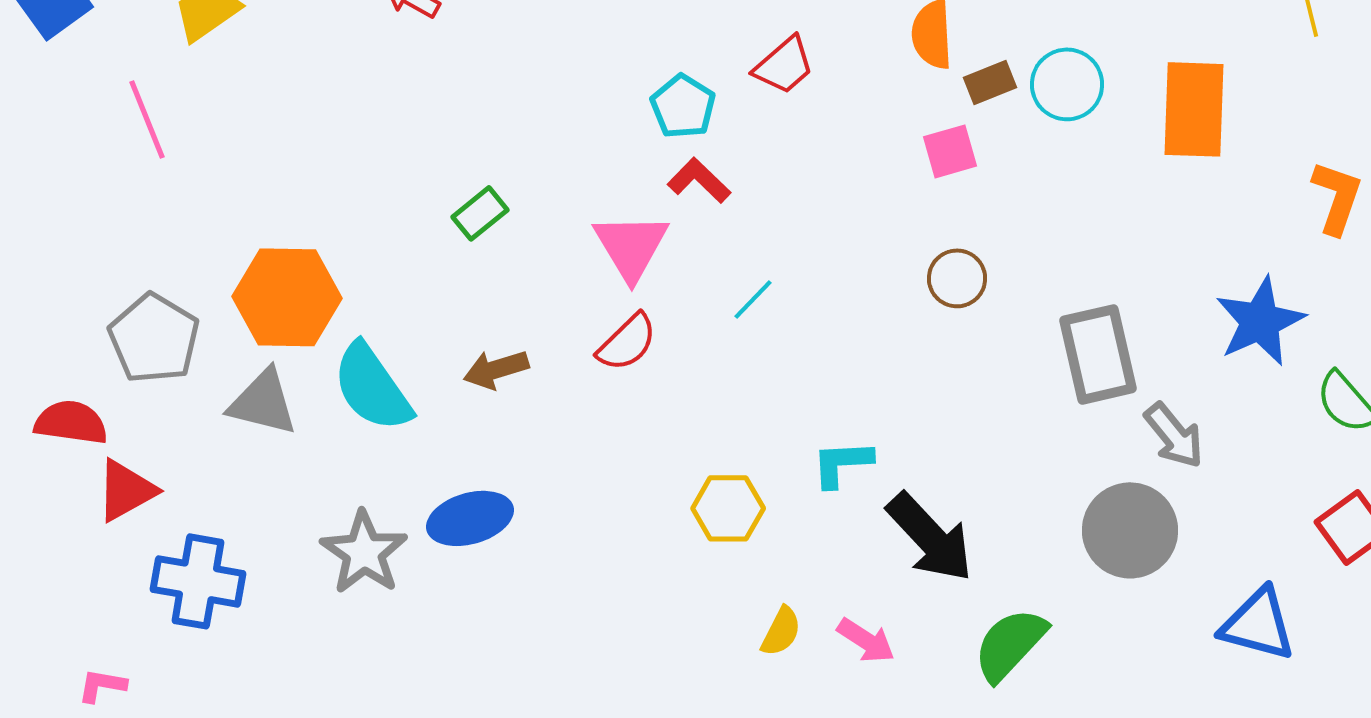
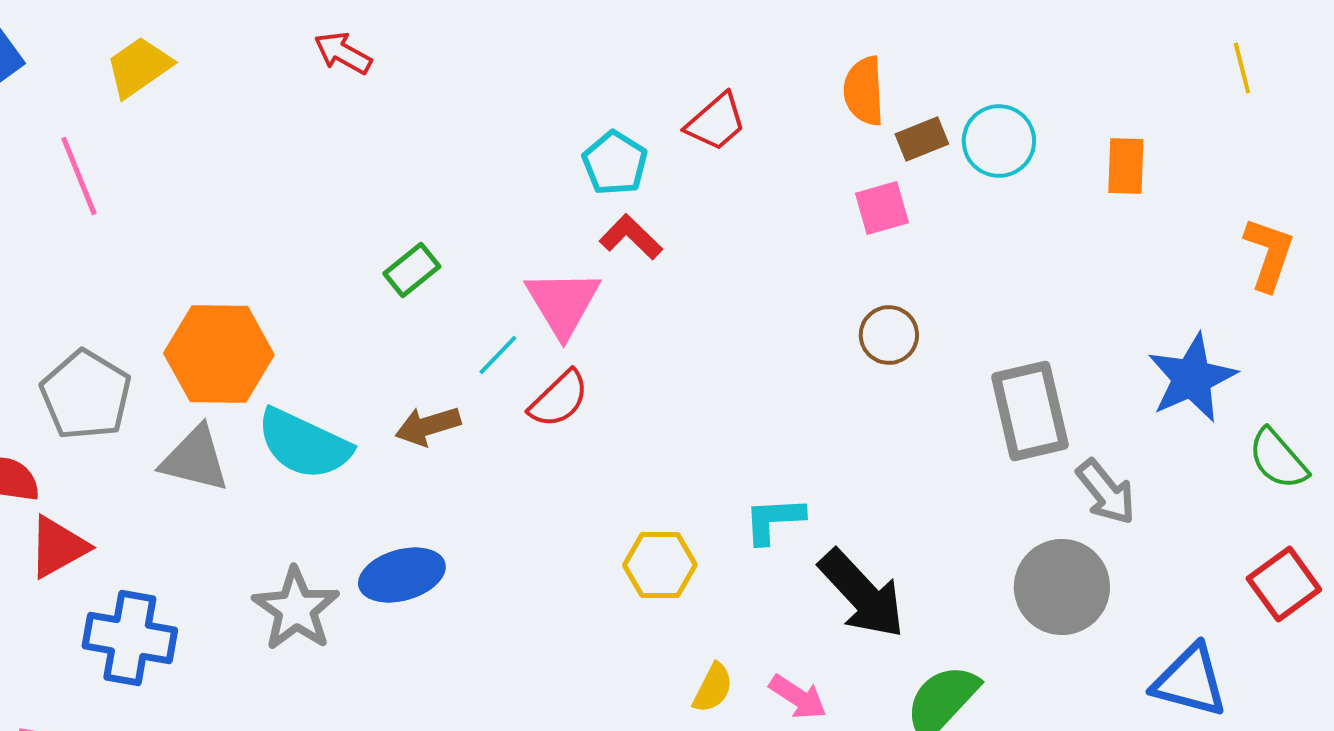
orange rectangle: (1194, 109) -> (1126, 166), size x0.6
cyan line: (753, 299) -> (498, 355), moved
cyan semicircle: (372, 387) -> (304, 444), turned -30

